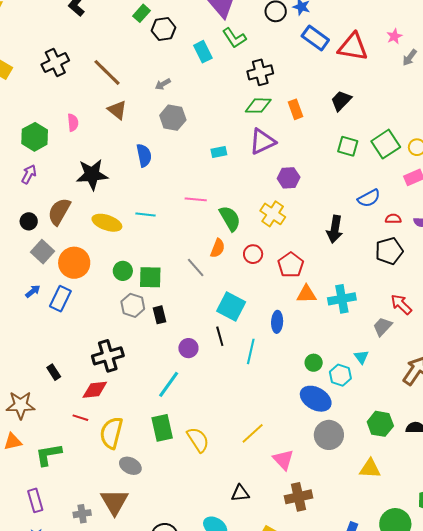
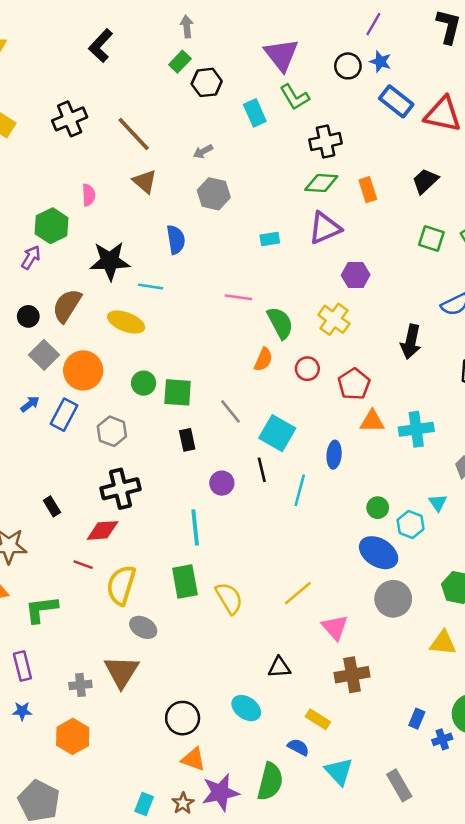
green hexagon: (35, 137) -> (52, 226), moved
cyan line: (145, 214) -> (150, 286), moved
gray line: (196, 268) -> (231, 411), moved
gray hexagon: (133, 305) -> (112, 431), moved
cyan line: (169, 384) -> (195, 527), turned -44

